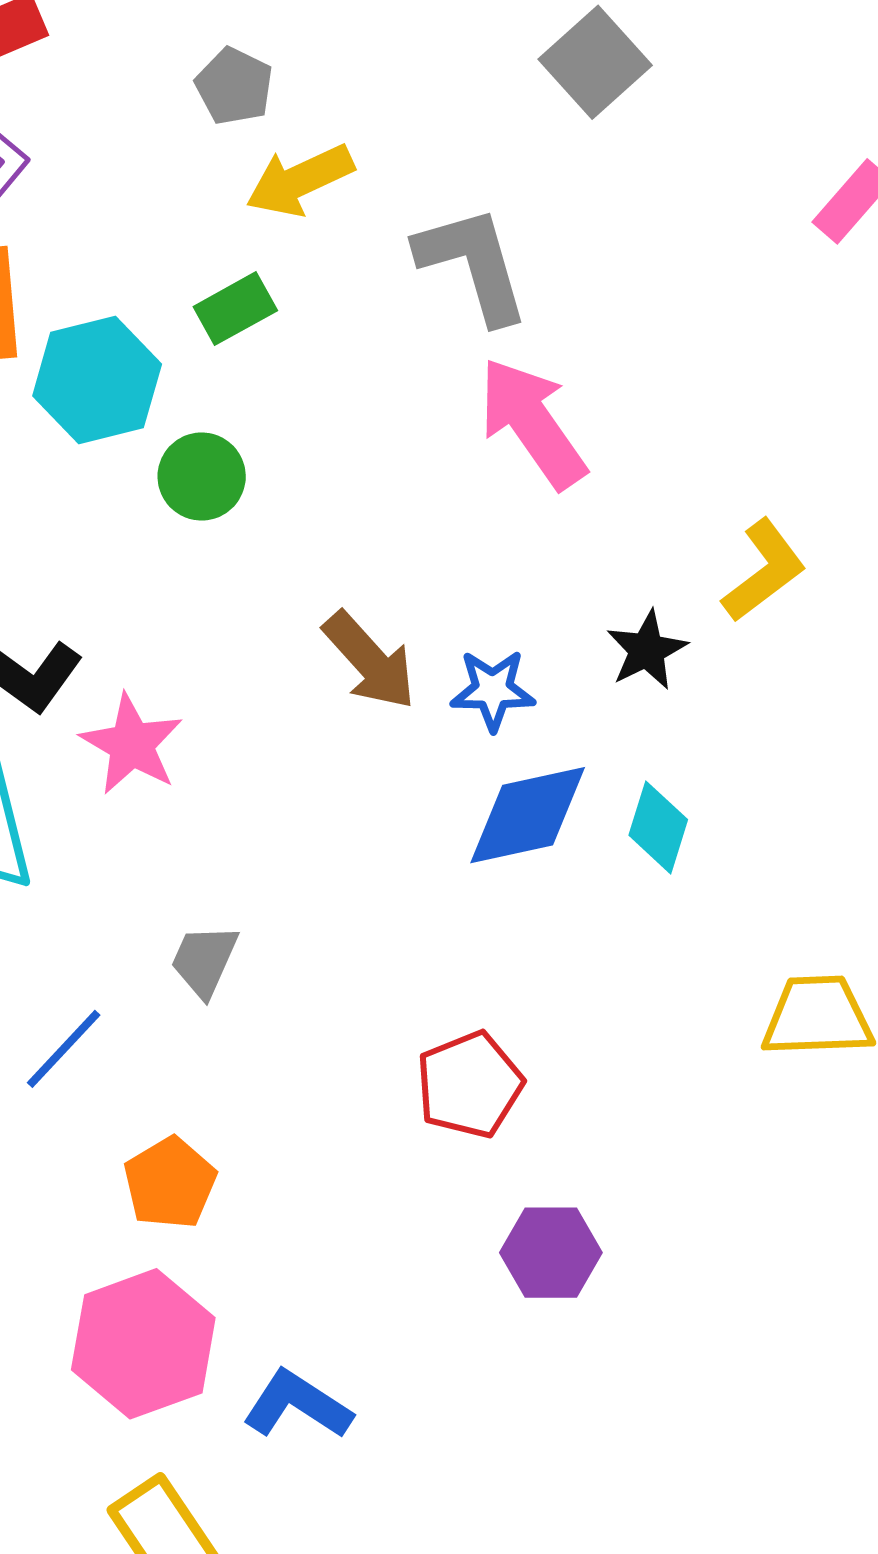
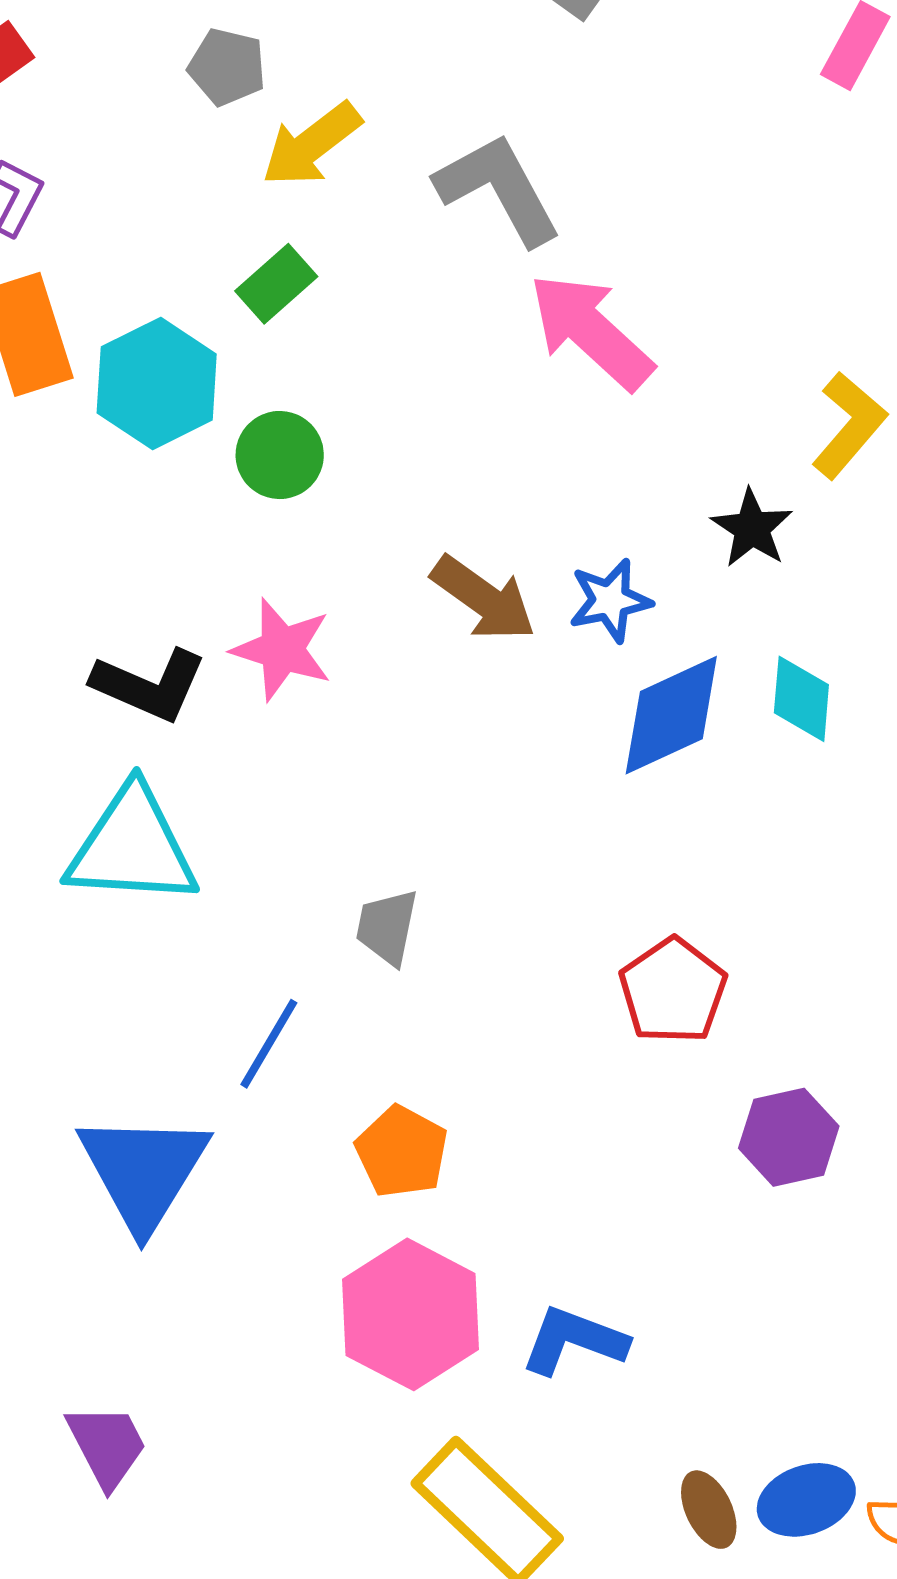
pink star: (132, 744) -> (282, 649), moved

